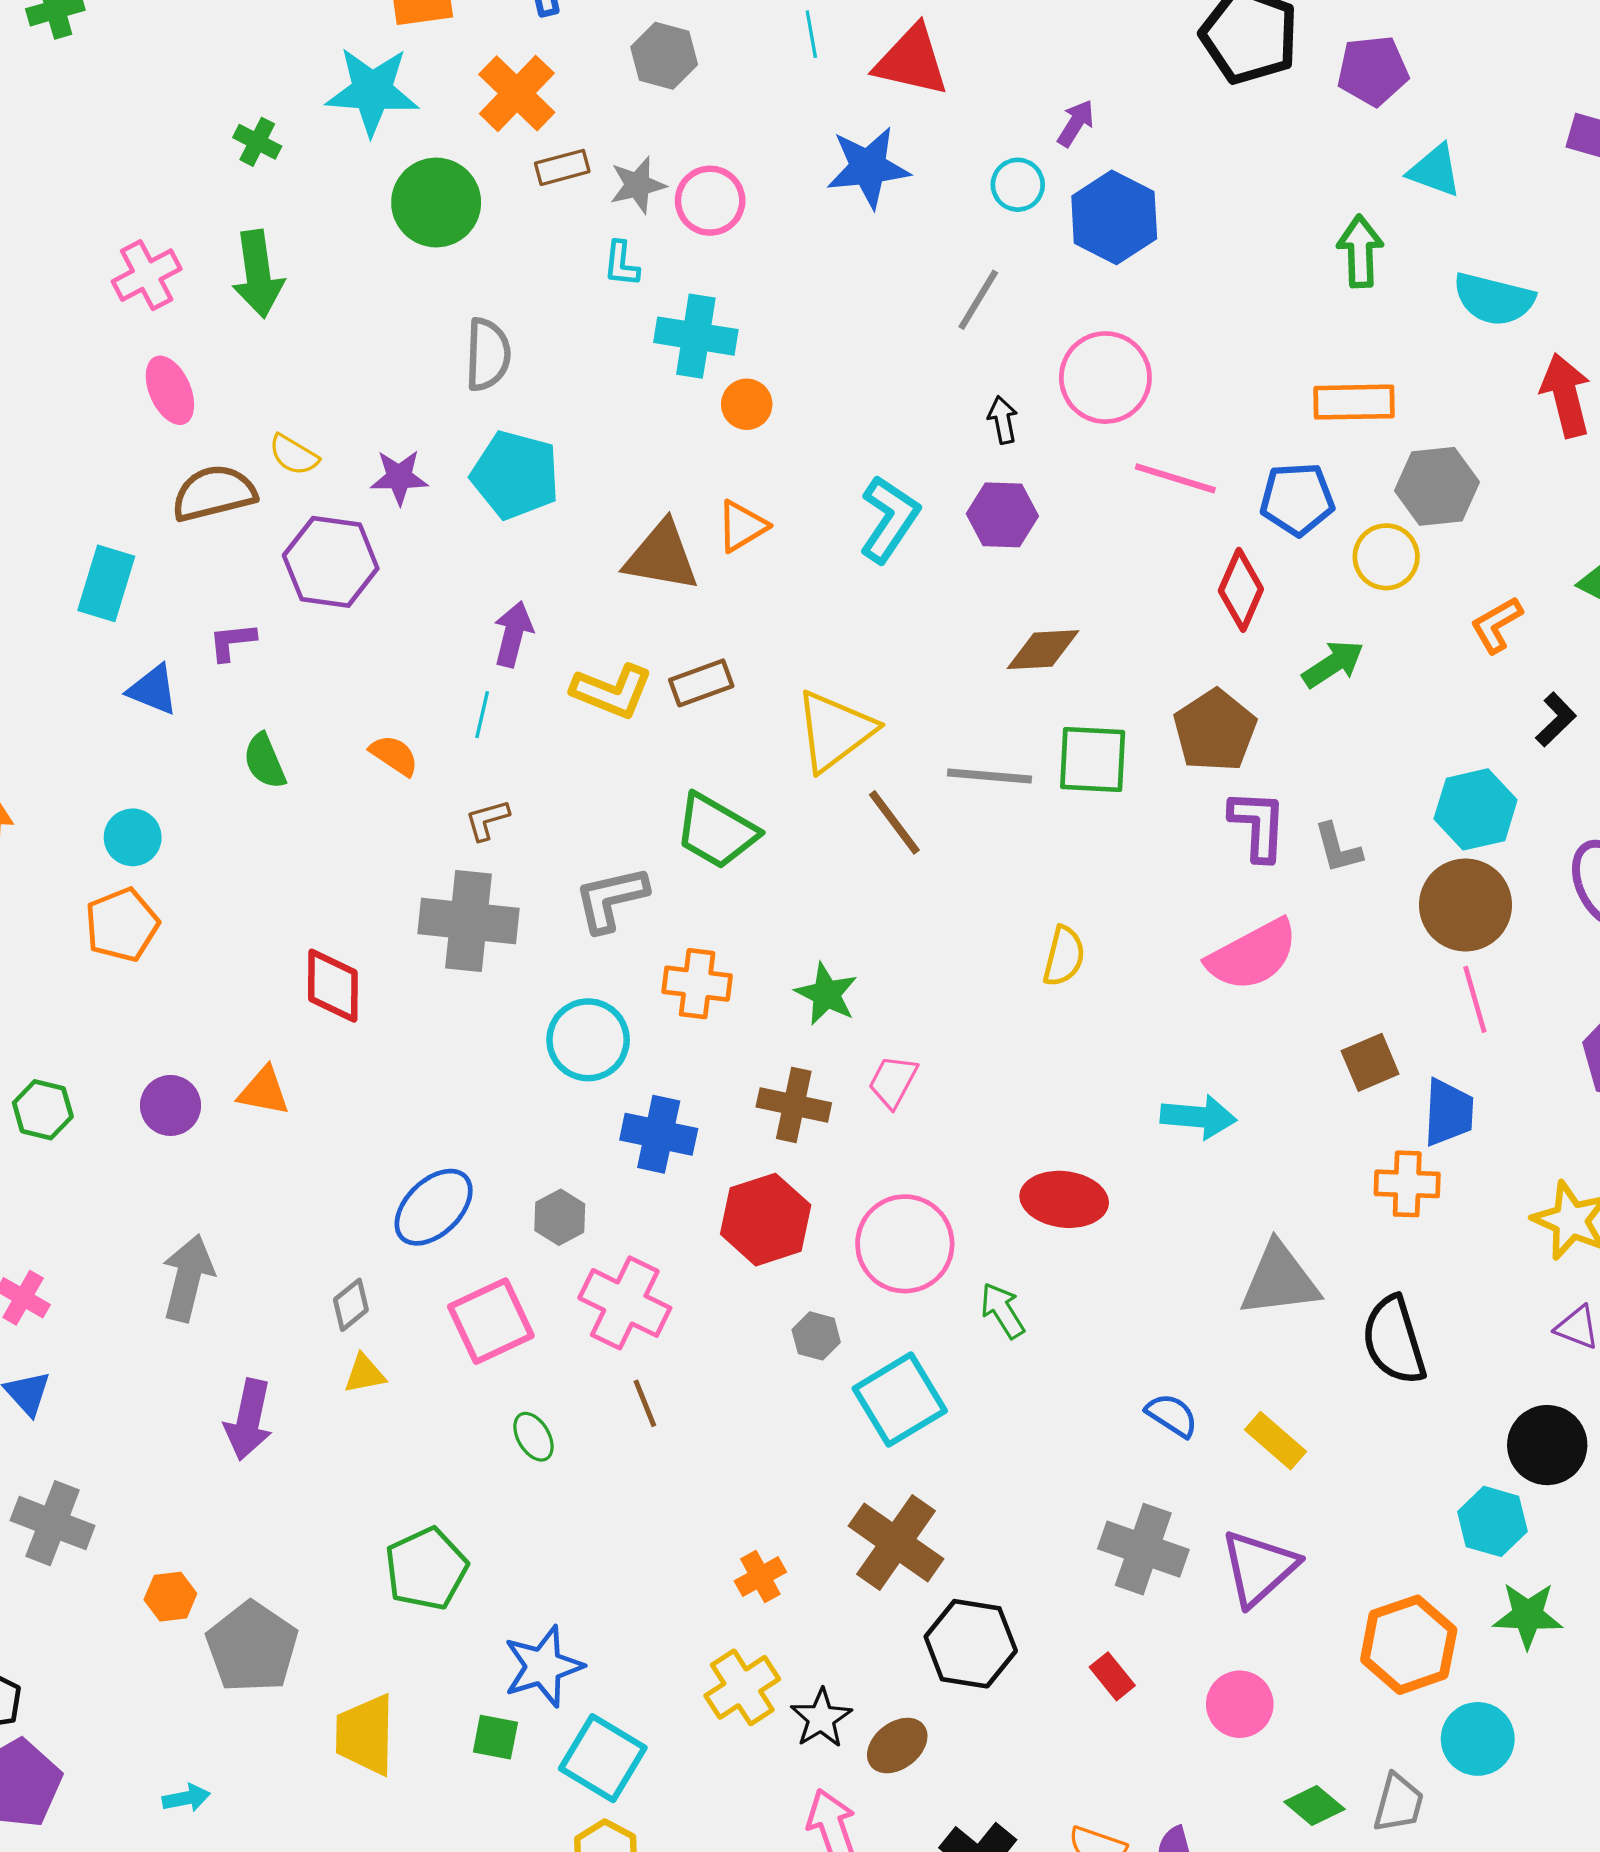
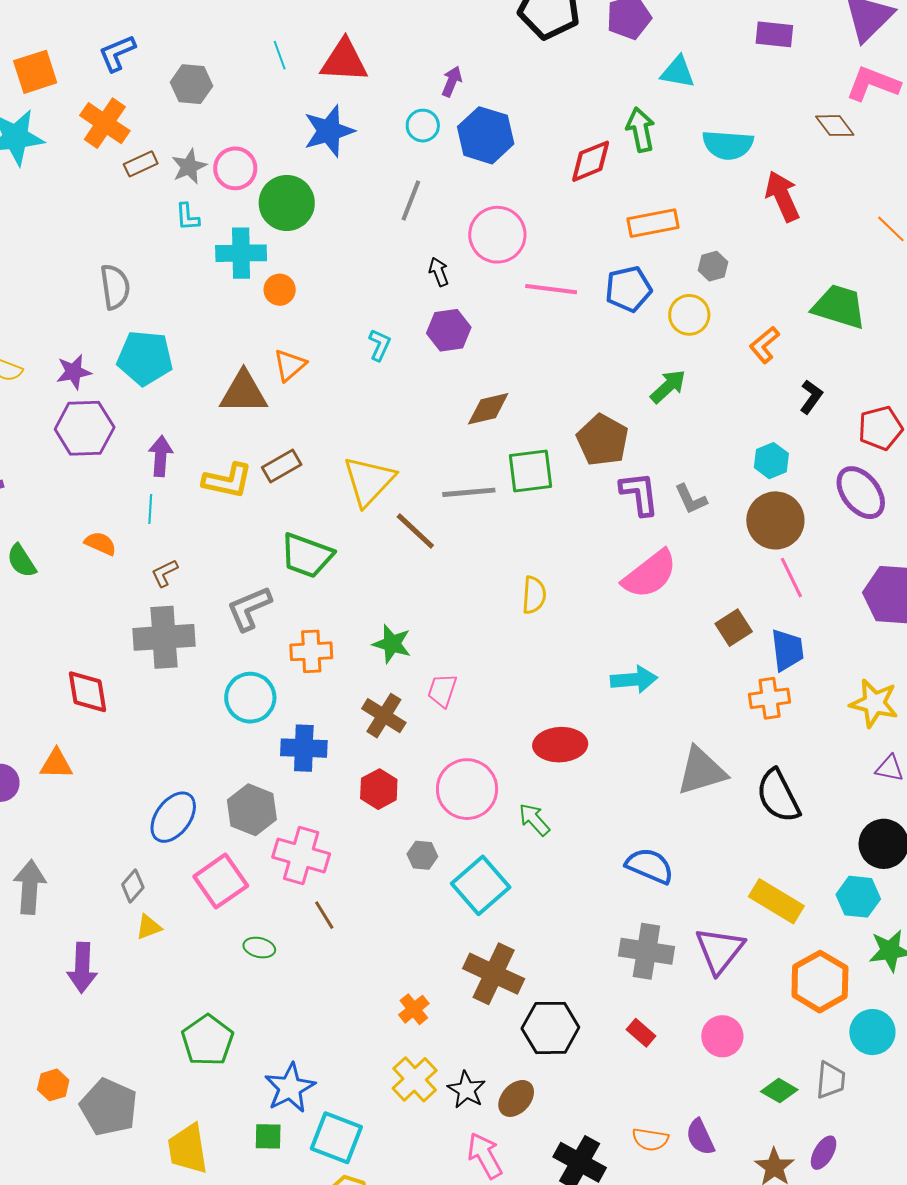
green circle: (436, 202) -> (287, 203), moved
gray hexagon: (1437, 486) -> (713, 266), size x0.6
cyan L-shape: (889, 519) -> (380, 345), size x0.6
purple hexagon: (331, 562) -> (85, 428), moved
red diamond: (1241, 590) -> (591, 161), moved, turned 54
cyan hexagon: (1476, 809) -> (771, 461), size x0.7
brown cross: (794, 1105) -> (384, 716), turned 30
gray hexagon: (560, 1217) -> (252, 810), size x1.5
red hexagon: (766, 1220) -> (379, 789), size x0.7
blue semicircle: (1172, 1415) -> (650, 866), size x1.4
green ellipse: (533, 1437) -> (259, 948), turned -36
yellow rectangle: (1276, 1441) -> (776, 901), moved, size x1.4

